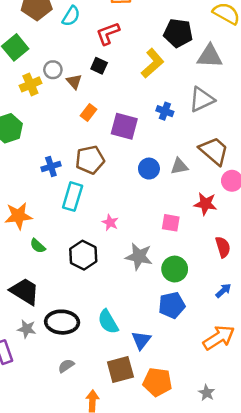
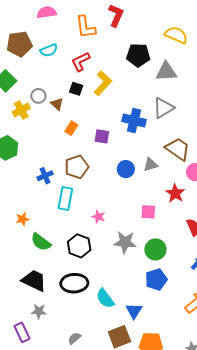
cyan semicircle: (71, 16) -> (49, 50), turned 42
yellow L-shape: (153, 63) -> (103, 83), moved
blue cross: (165, 111) -> (134, 120), size x1.6
purple square: (124, 126) -> (102, 136), size x0.7
red star: (205, 204) -> (175, 193), turned 30
orange star: (18, 216) -> (23, 219), size x0.6
green semicircle: (38, 246) -> (41, 242), size x1.5
black ellipse: (62, 322) -> (74, 283), moved

